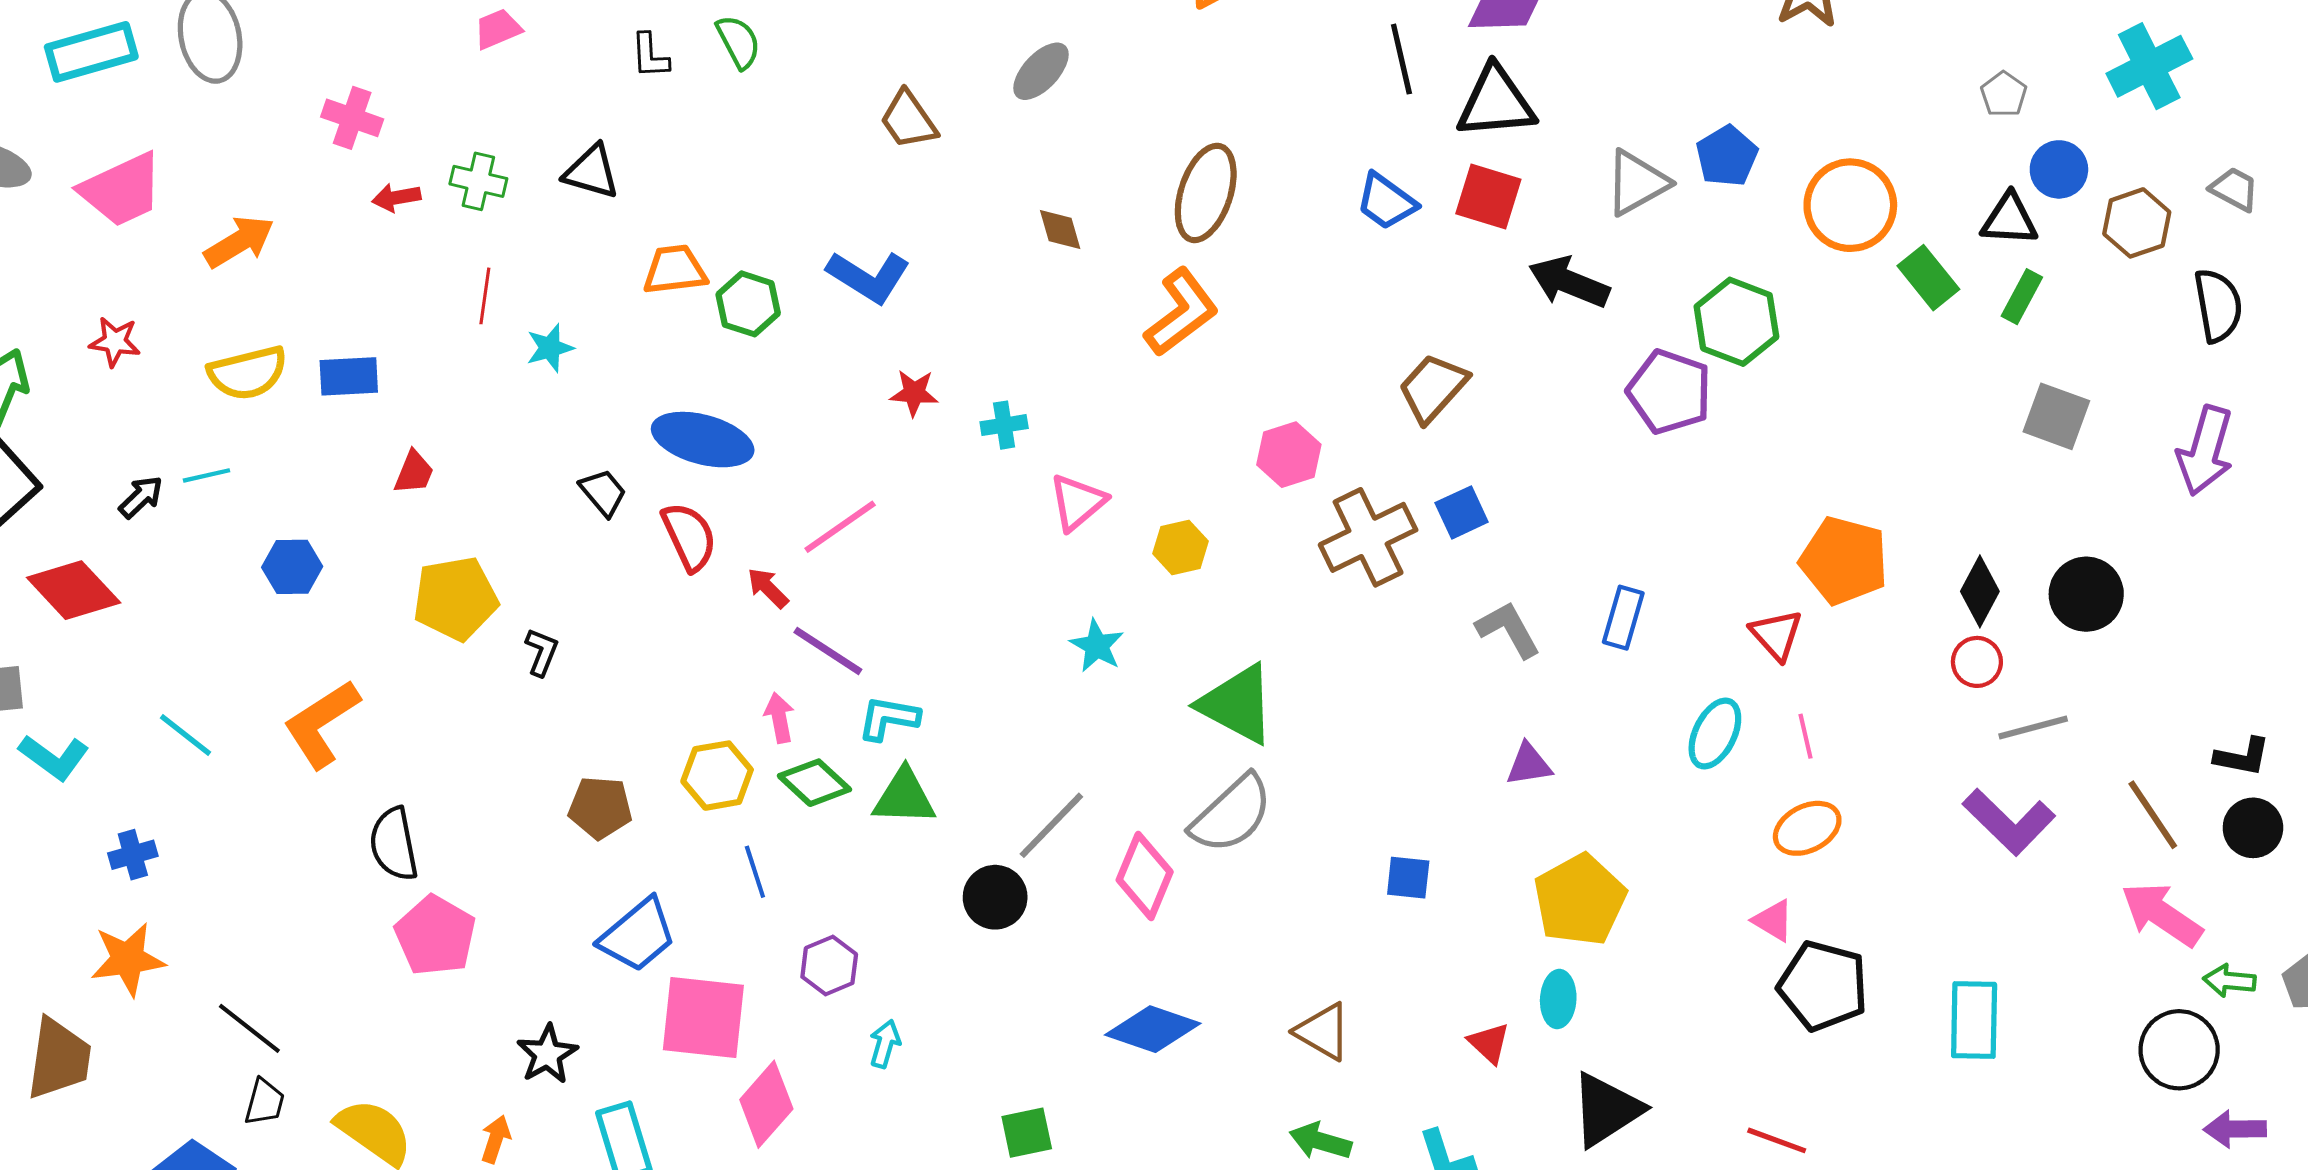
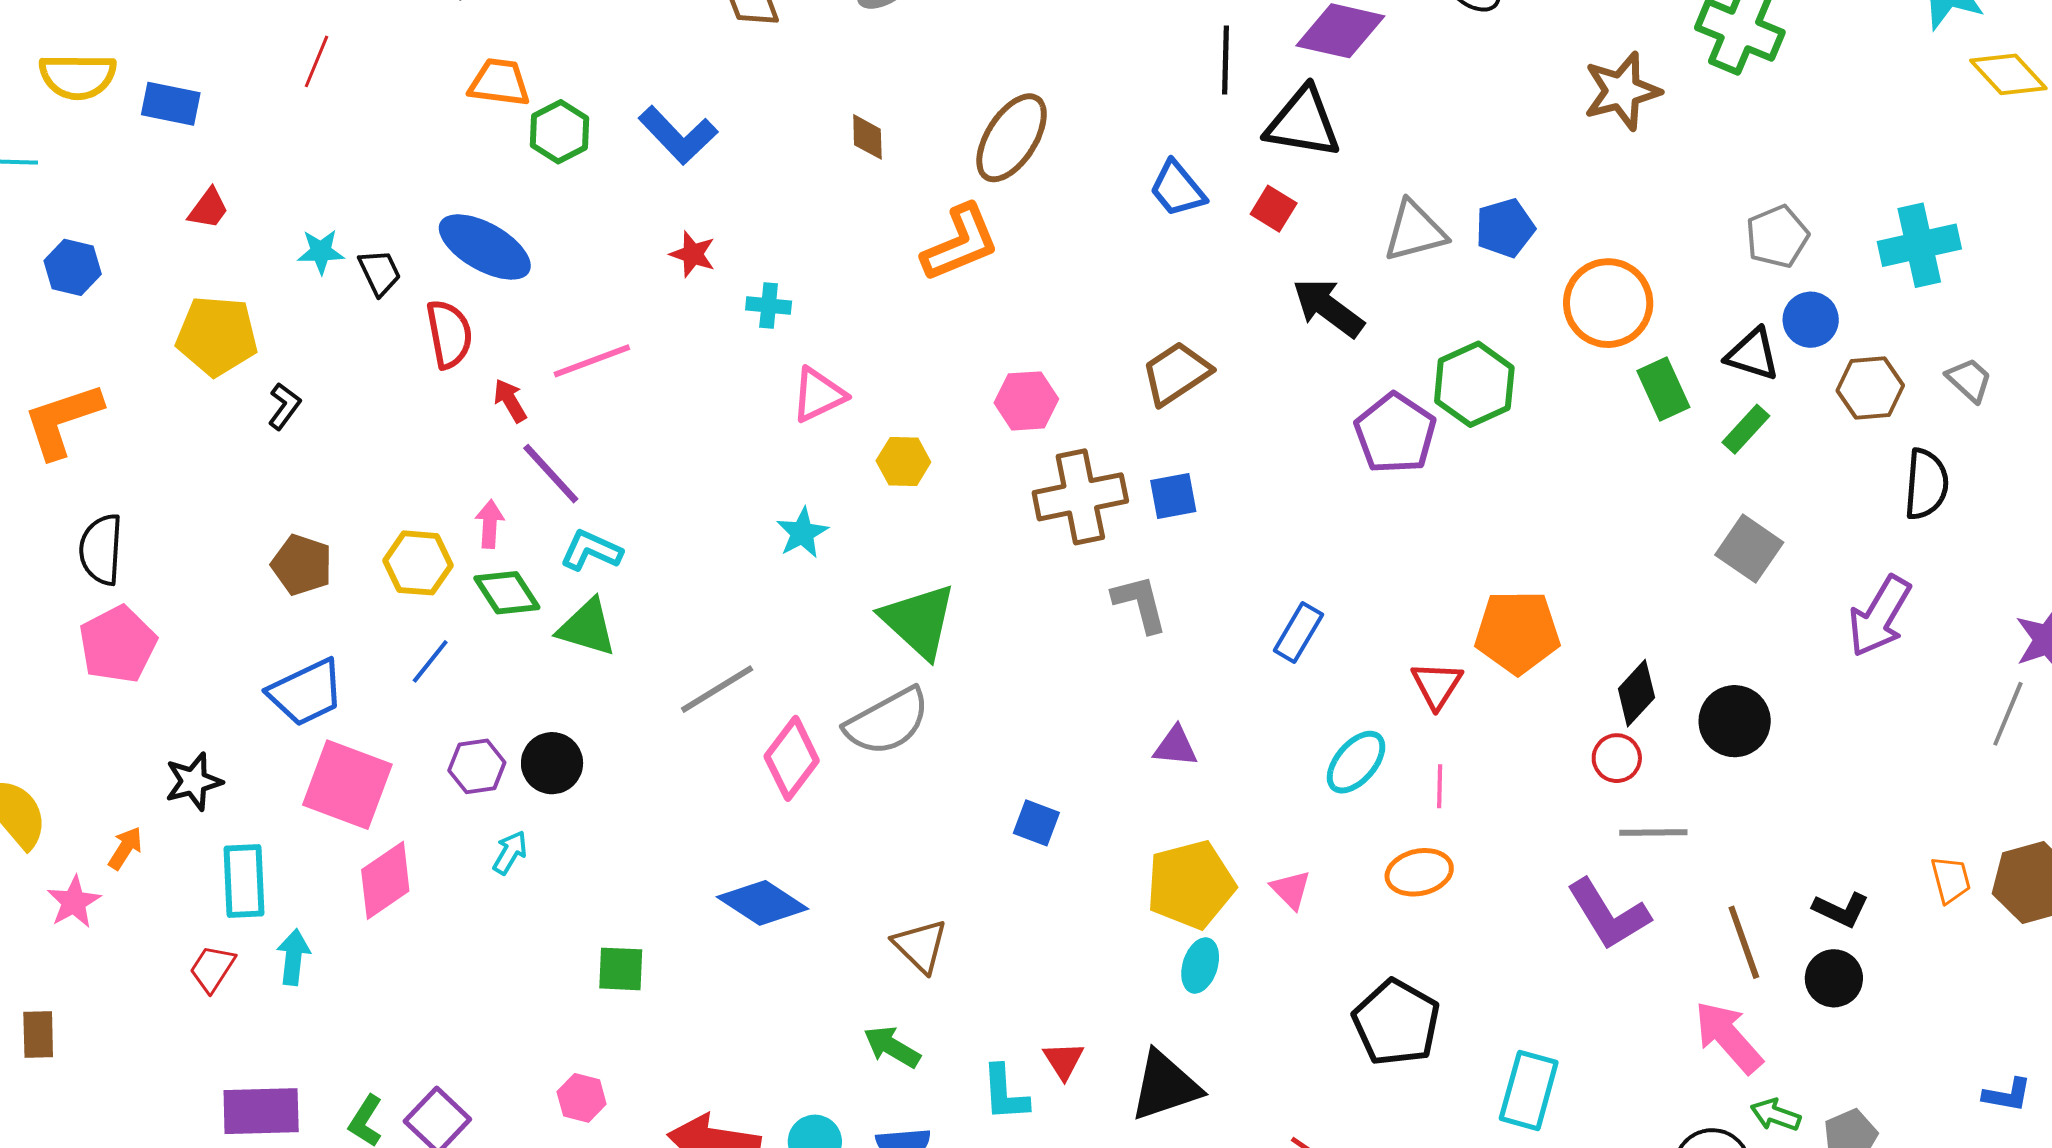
gray pentagon: (2004, 94) -> (1777, 237), size x1.4
red square: (1488, 197) -> (1274, 209), size x0.7
cyan star: (550, 348) -> (321, 252), moved
orange pentagon: (1844, 561) -> (1517, 632), turned -30
gray L-shape: (1508, 629) -> (1140, 604), moved
blue line: (755, 872) -> (430, 661), turned 42
black circle: (995, 897) -> (552, 763), moved
pink triangle: (1773, 921) -> (1291, 890), moved
cyan ellipse: (1558, 999) -> (1200, 965), moved
red triangle: (1489, 1043) -> (1064, 1060), moved

